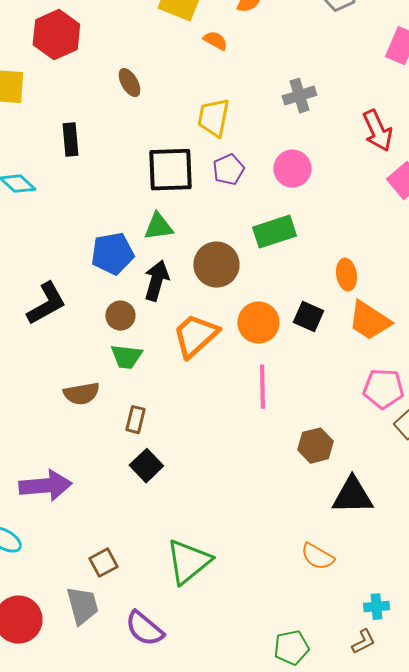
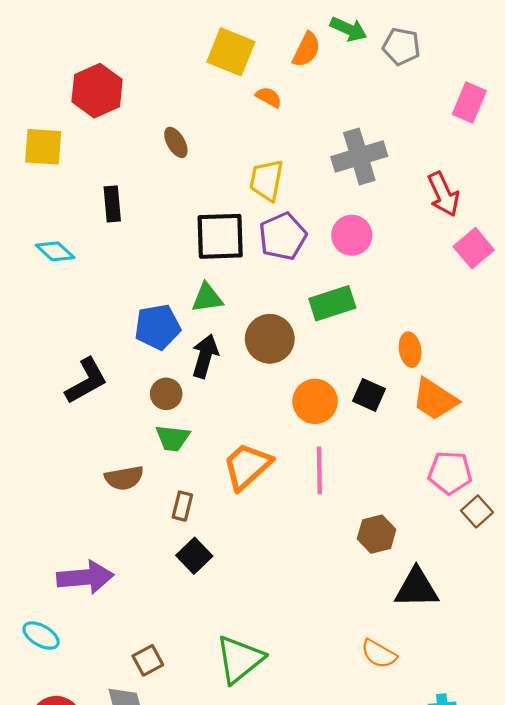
gray cross: (299, 96) -> (359, 156), size x1.5
purple pentagon: (228, 170) -> (283, 236), size x1.4
orange trapezoid: (195, 336) -> (247, 466), moved

